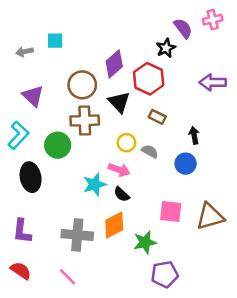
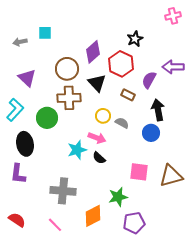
purple semicircle: (183, 28) -> (149, 80), moved, turned -114
black arrow: (194, 135) -> (158, 110), size x1.5
orange diamond: (114, 225) -> (93, 216), moved
purple L-shape: (22, 231) -> (18, 174), moved

